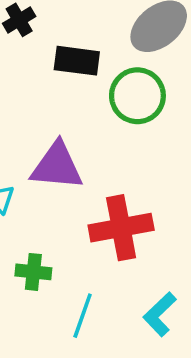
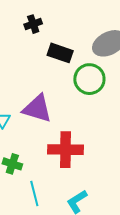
cyan line: (83, 316) -> (34, 194), turned -45

